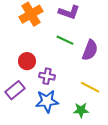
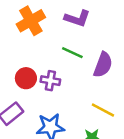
purple cross: (47, 76) -> (50, 81), moved

